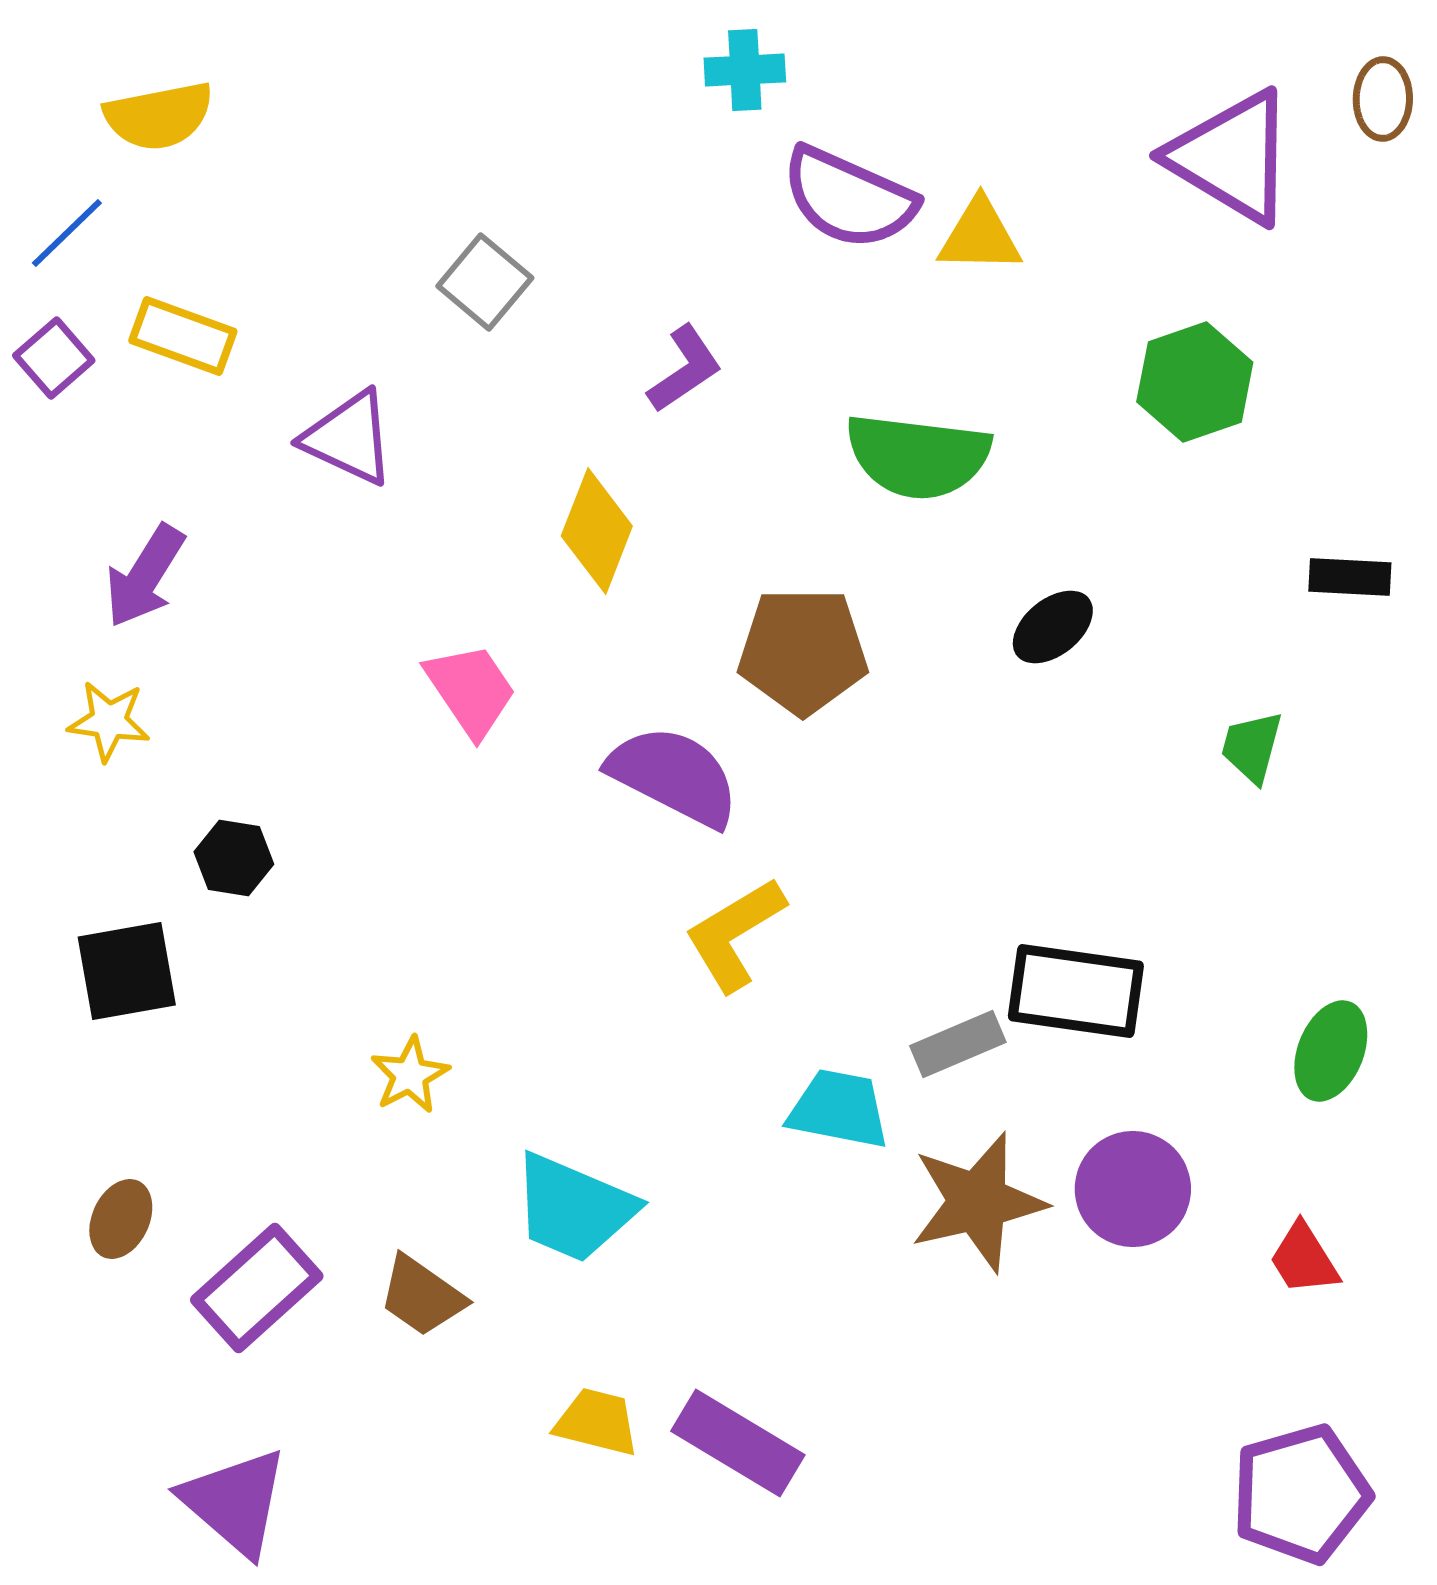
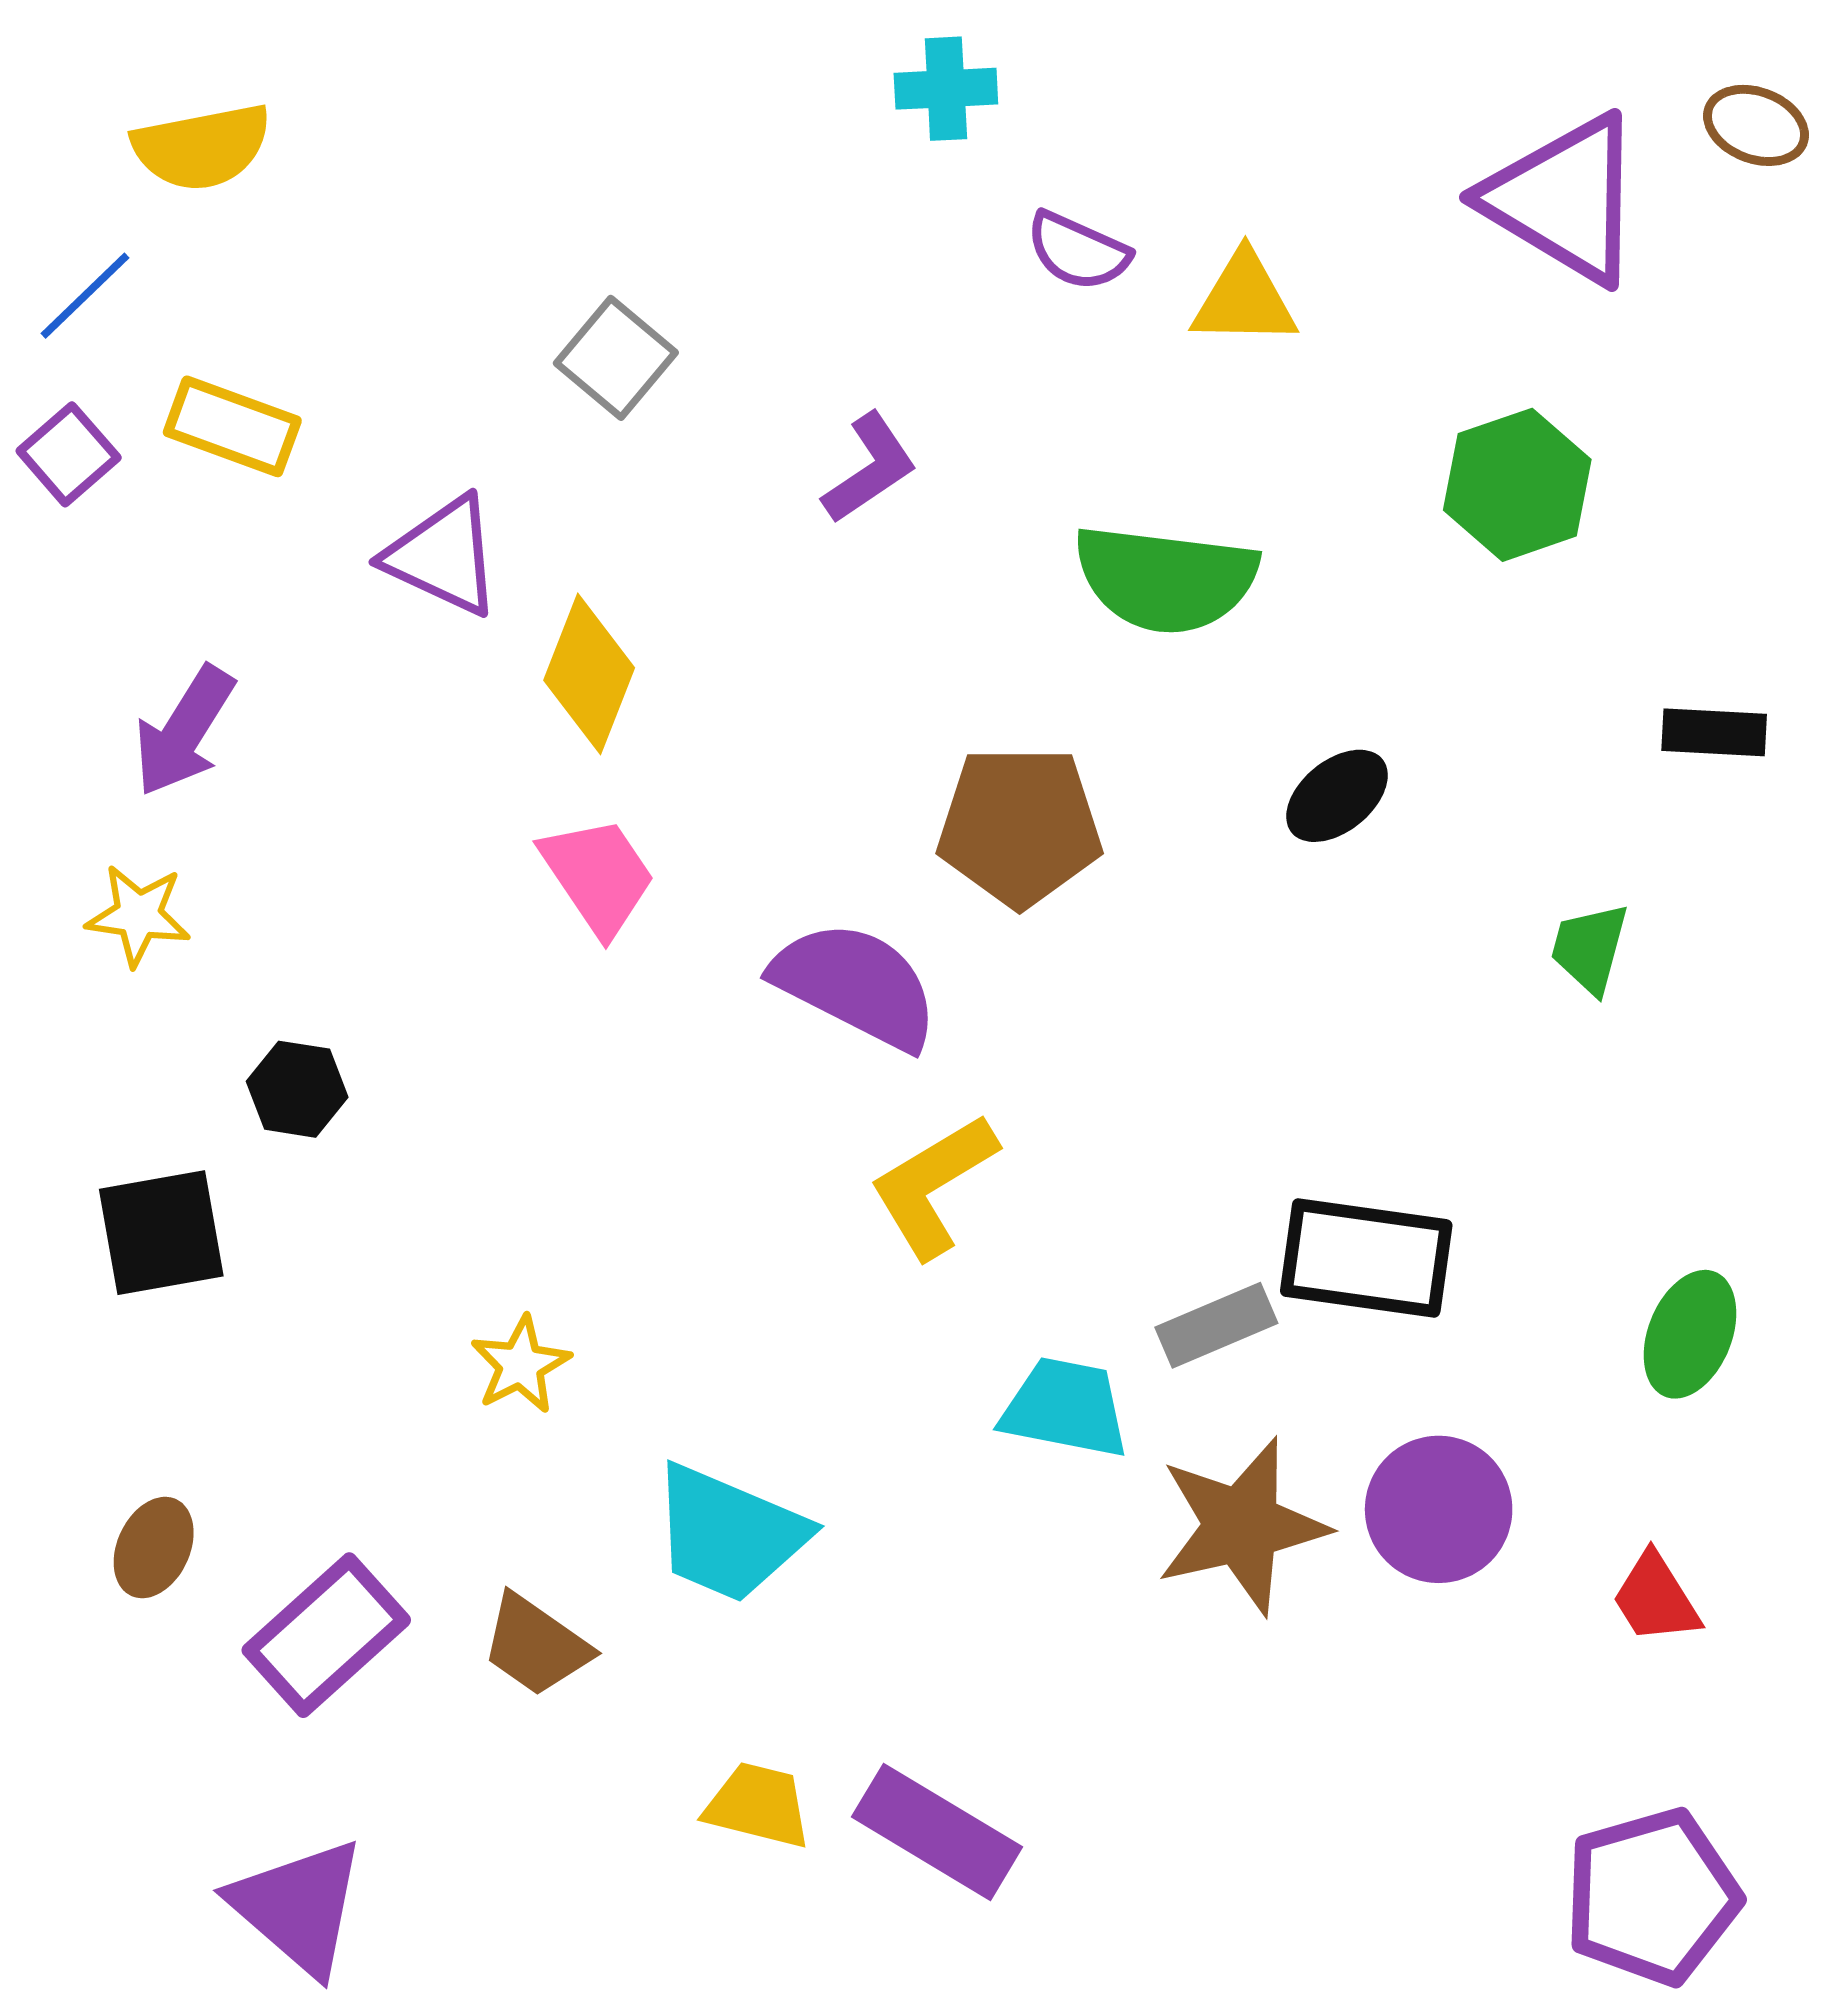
brown ellipse: (1383, 99) -> (1756, 125), turned -70
purple semicircle: (849, 198) -> (1078, 251), size x0.6
yellow diamond: (597, 531) -> (589, 674), moved

